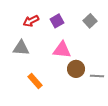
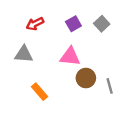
purple square: (57, 21) -> (73, 24), moved
gray line: (97, 76) -> (110, 86), turned 72

